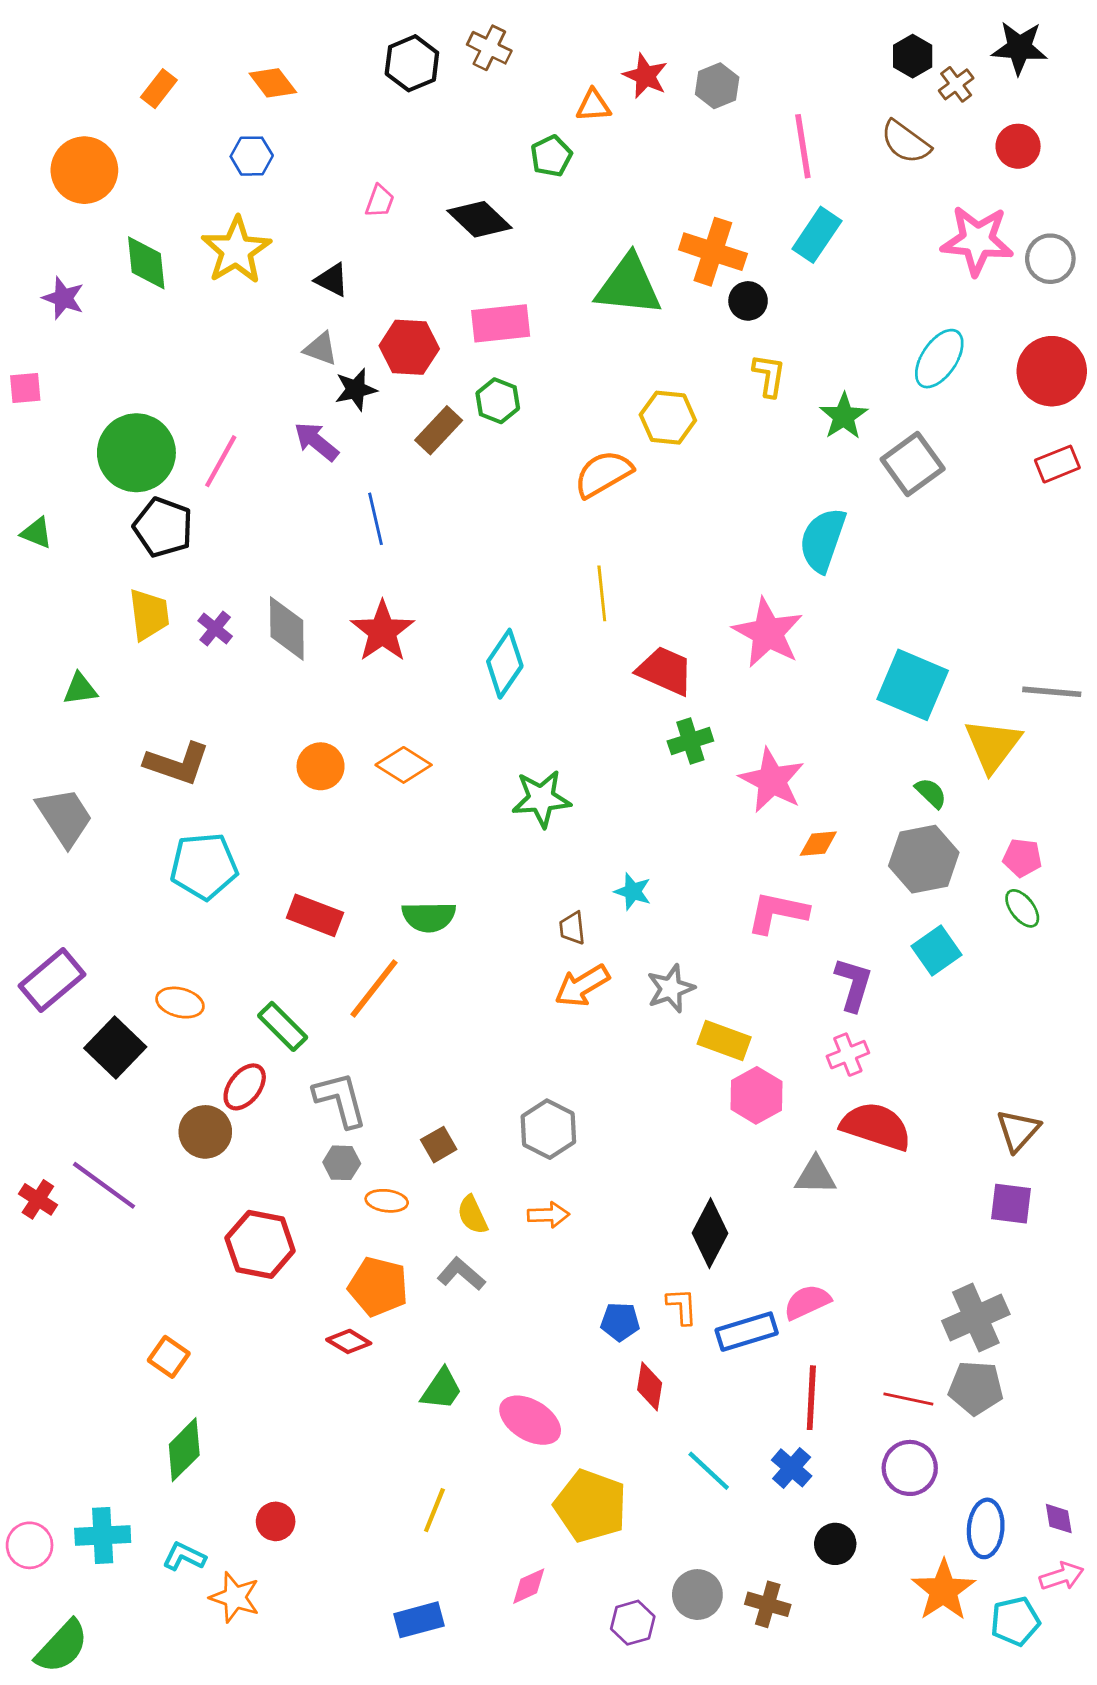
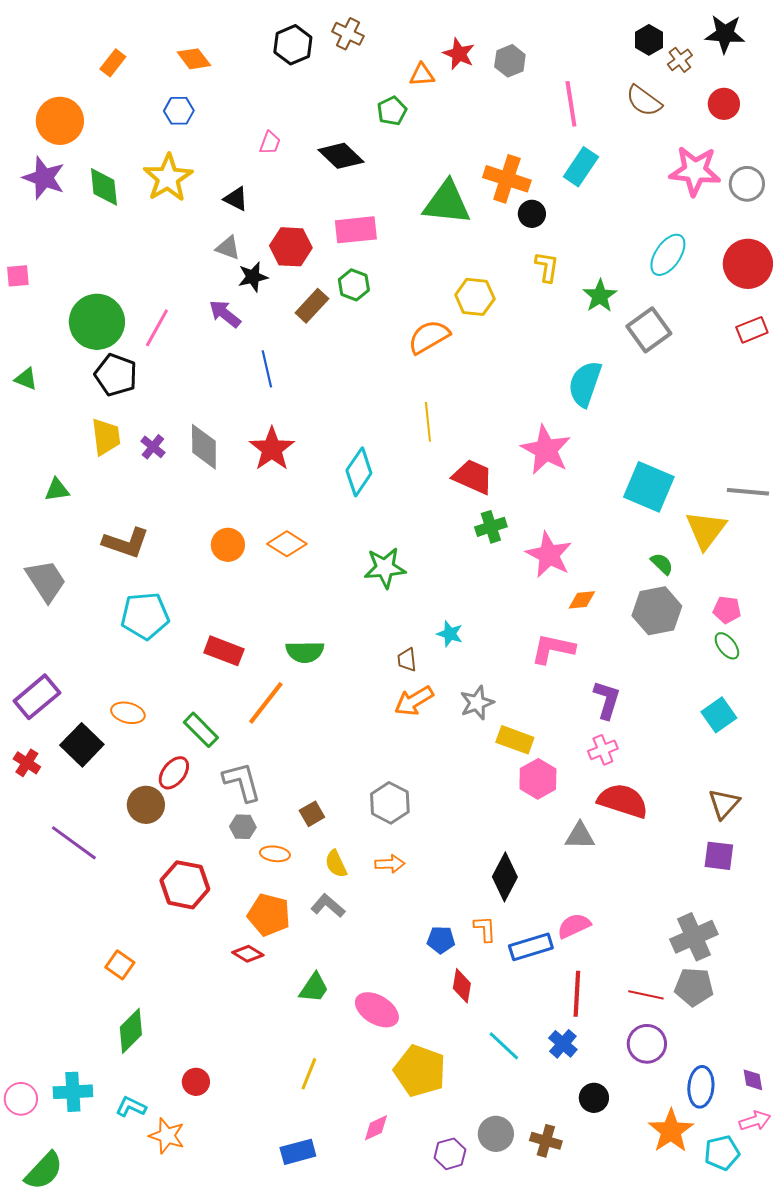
purple star: (63, 298) -> (44, 178), moved, size x1.4
cyan square: (936, 951) -> (719, 715), moved
red cross: (38, 1199) -> (27, 763), moved

